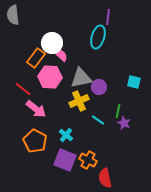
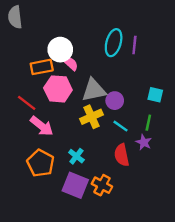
purple line: (108, 17) -> (134, 45), moved
orange rectangle: (36, 58) -> (42, 67), turned 42
green line: (118, 111) -> (148, 123), moved
cyan line: (98, 120) -> (120, 126), moved
red semicircle: (105, 178) -> (122, 155), moved

